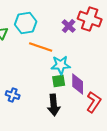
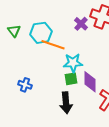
cyan hexagon: (26, 23) -> (41, 33), moved
blue cross: (13, 95) -> (25, 85), moved

